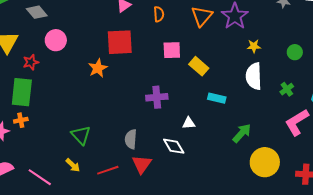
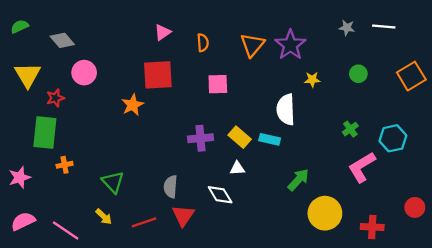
green circle: (295, 52) -> (358, 74), moved
yellow rectangle: (199, 66) -> (240, 137), moved
white semicircle: (254, 76) -> (286, 109), moved
orange cross: (21, 120) -> (65, 165), moved

